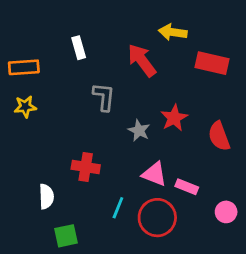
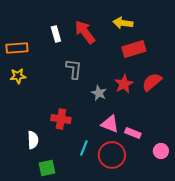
red arrow: (142, 60) -> (85, 32), moved
red rectangle: (212, 63) -> (134, 49), moved, turned -30
red semicircle: (219, 136) -> (152, 82), moved, turned 70

